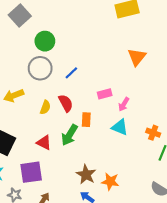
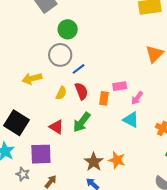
blue line: (71, 73) -> (78, 69), moved
orange rectangle: (86, 120) -> (104, 98), moved
orange star: (110, 182) -> (117, 160), moved

